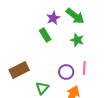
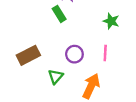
green star: (77, 40) -> (111, 21), moved
purple circle: (66, 72) -> (74, 54), moved

